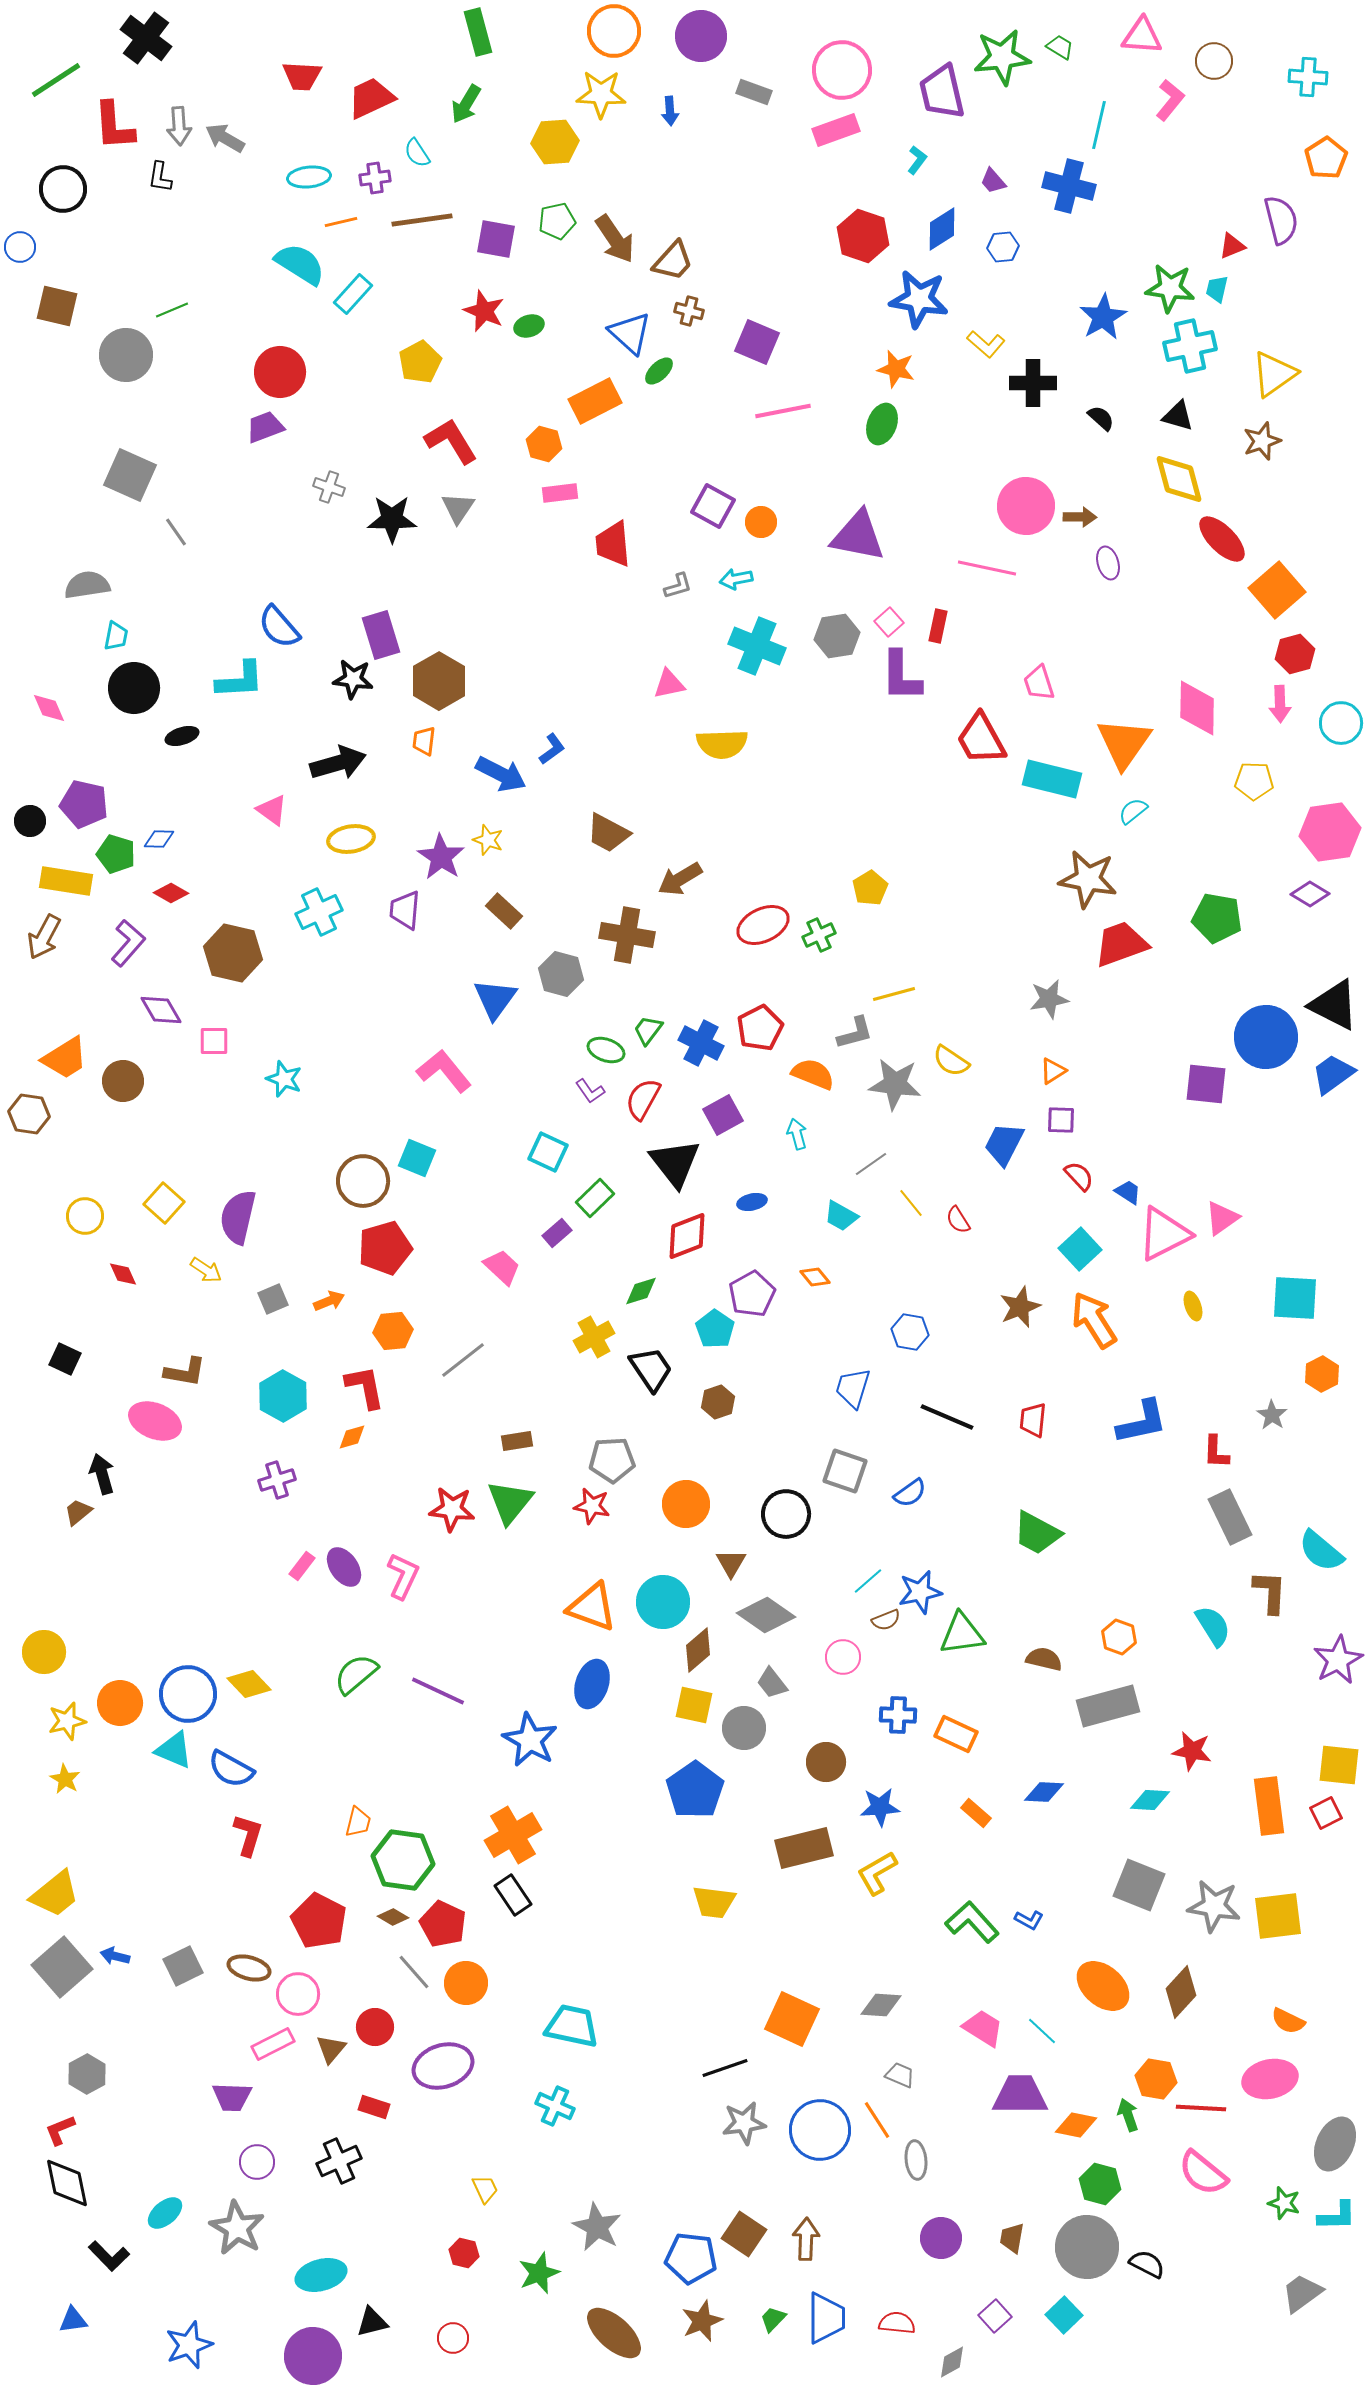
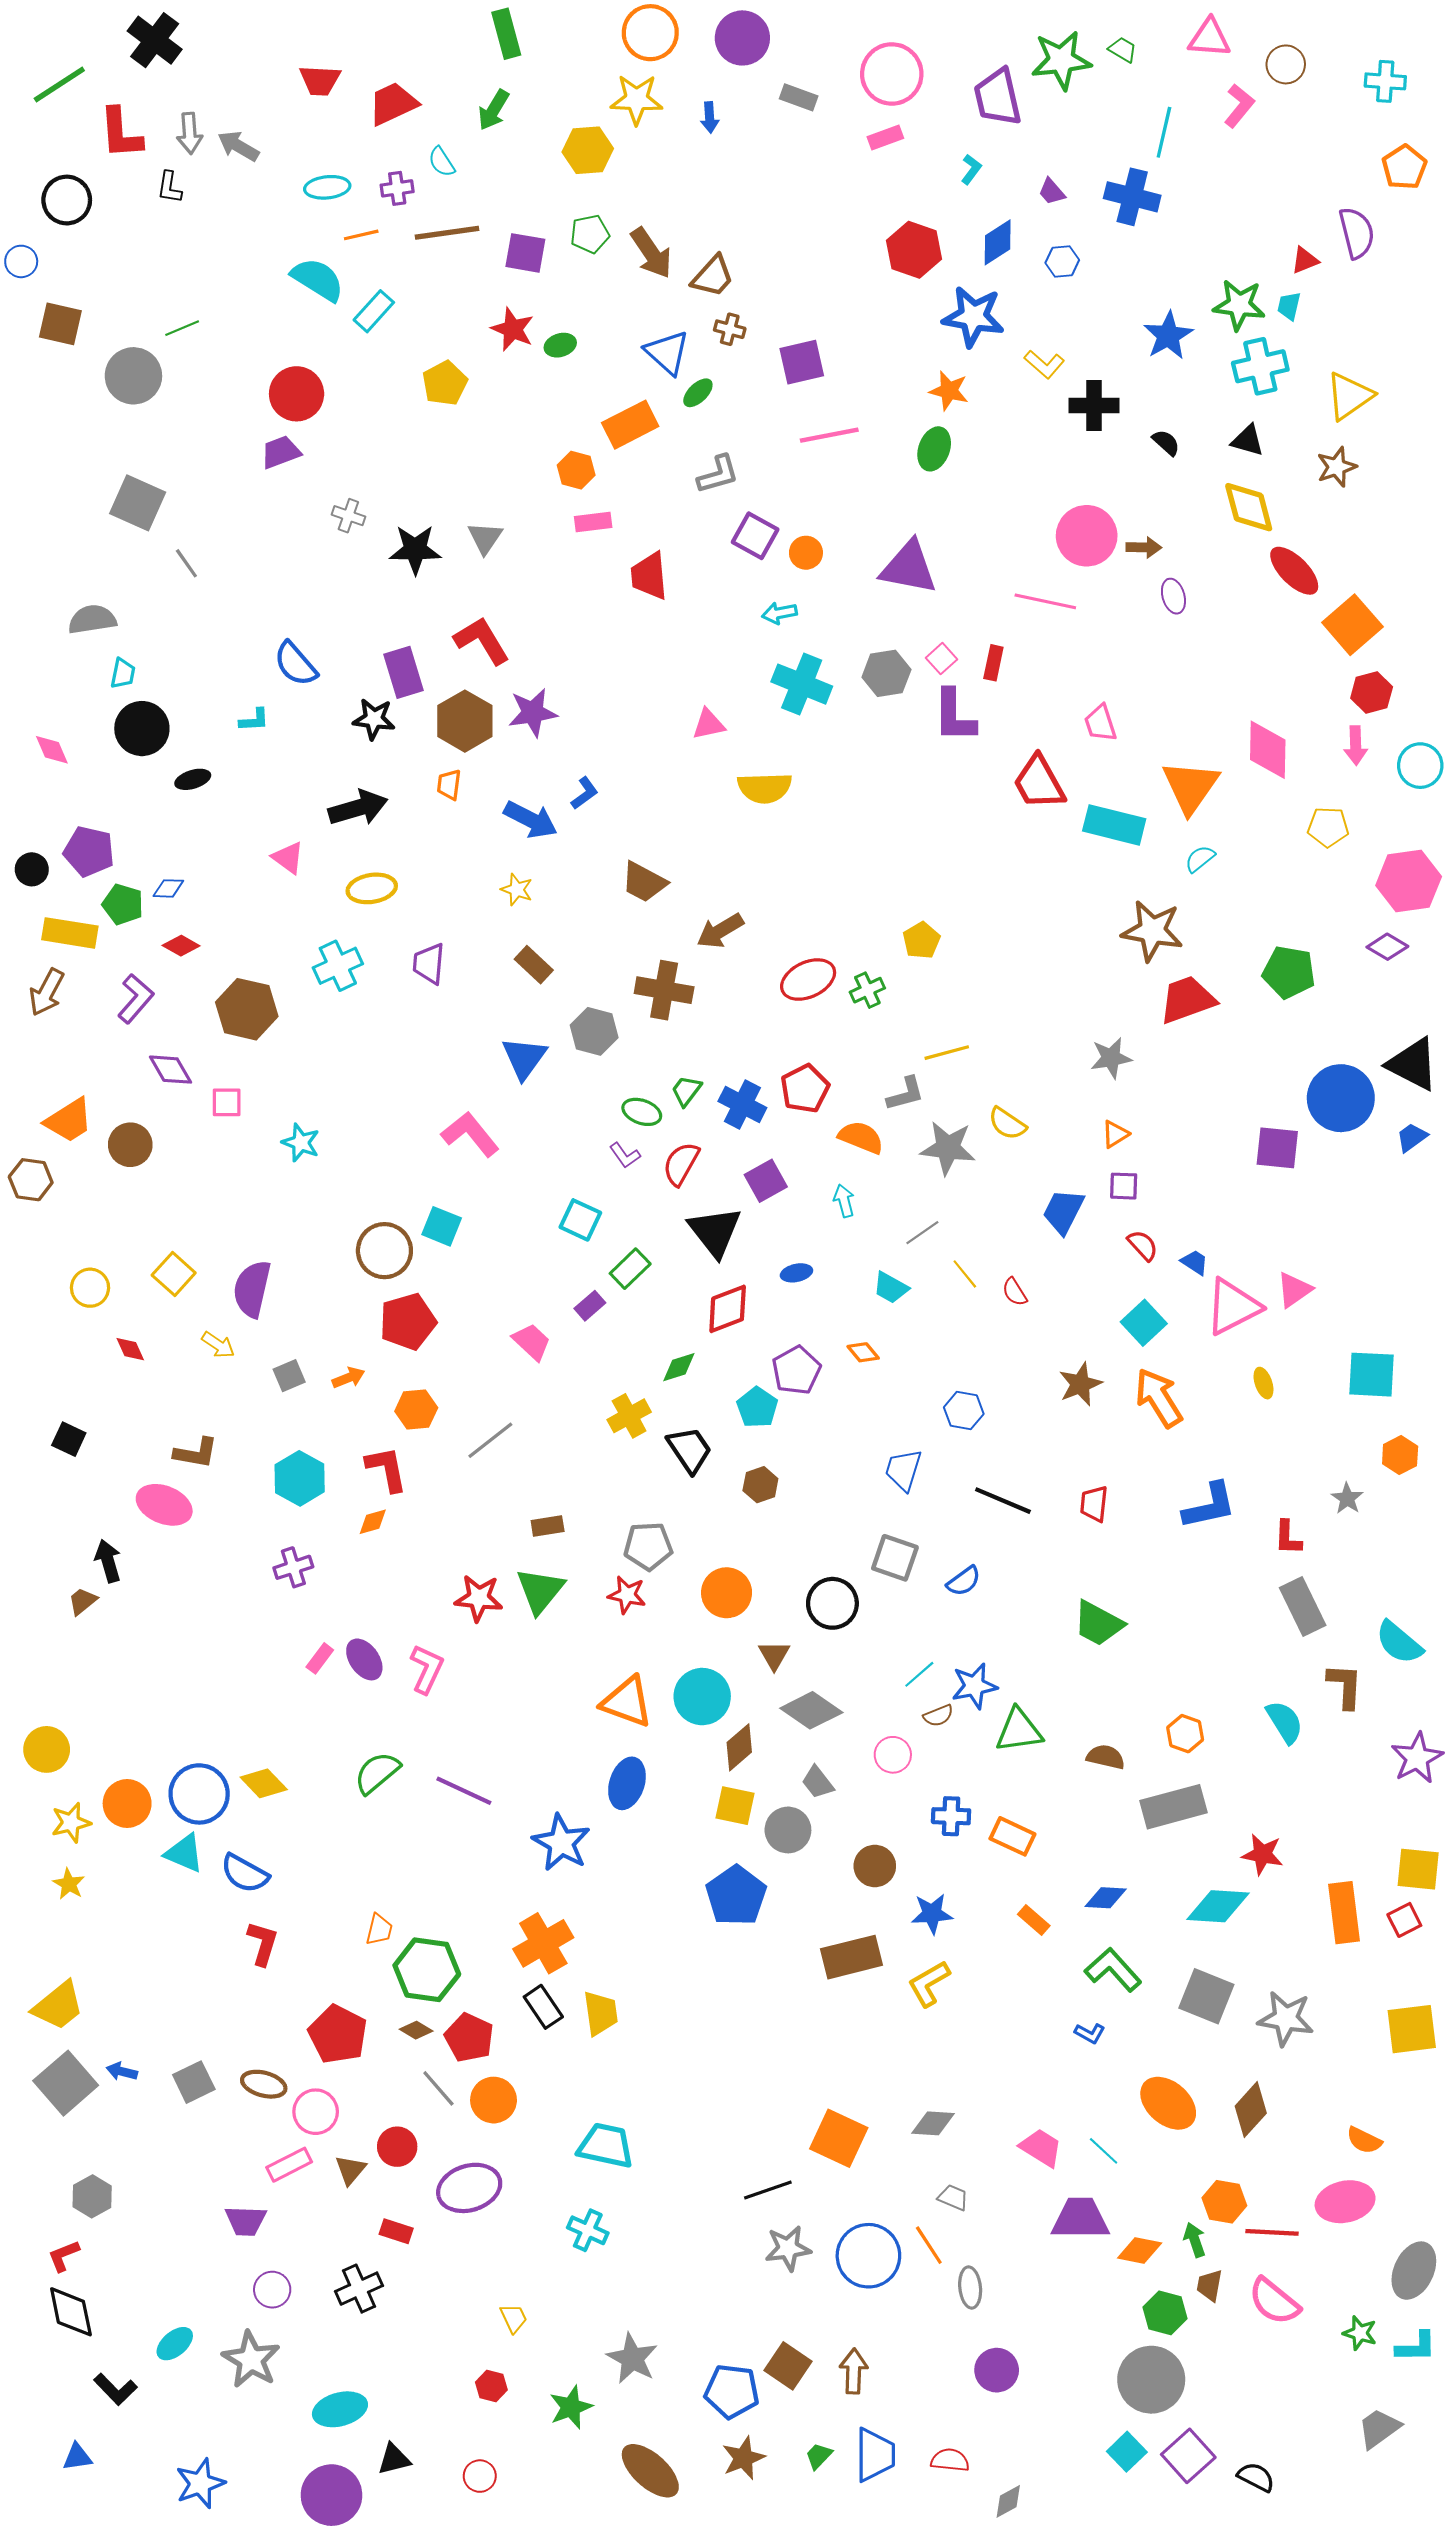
pink rectangle: (836, 130) -> (885, 138), size x0.7
purple square: (757, 342) -> (802, 362), turned -36
red L-shape: (451, 441) -> (482, 641), moved
gray L-shape: (678, 586) -> (718, 474), moved, size x1.4
cyan L-shape: (240, 680) -> (254, 720), size x0.6
purple star: (441, 857) -> (533, 713), moved, turned 30
blue trapezoid: (1333, 1074) -> (1412, 1137), size x0.7
cyan diamond: (1150, 1800) -> (1218, 1906), size x1.5
yellow trapezoid: (714, 1902) -> (600, 2013), moved, turned -105
yellow square: (1278, 1916) -> (1412, 2029), moved
green L-shape: (972, 1922) -> (1113, 1970), moved
brown trapezoid: (1012, 2238) -> (1209, 2285), moved
black semicircle: (1147, 2264) -> (1256, 2477), moved
purple square: (995, 2316) -> (1188, 2456), moved, size x1.5

